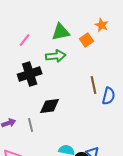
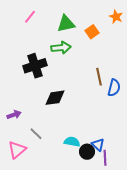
orange star: (102, 25) -> (116, 17), moved
pink line: (25, 40) -> (30, 17), moved
gray line: (31, 125) -> (36, 134), moved, turned -32

